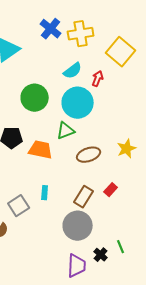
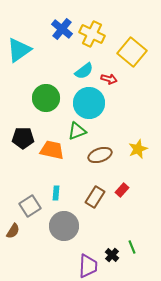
yellow cross: (81, 34) -> (92, 34), turned 35
red arrow: (98, 79) -> (109, 79), turned 84
gray circle: (78, 226) -> (64, 226), moved

